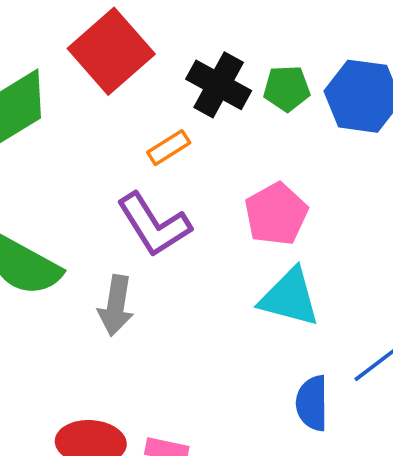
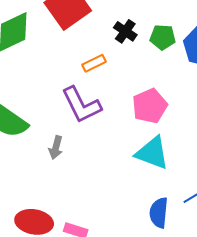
black cross: (219, 85) -> (125, 31), size x0.7
gray arrow: (116, 306) -> (56, 147), size x0.7

